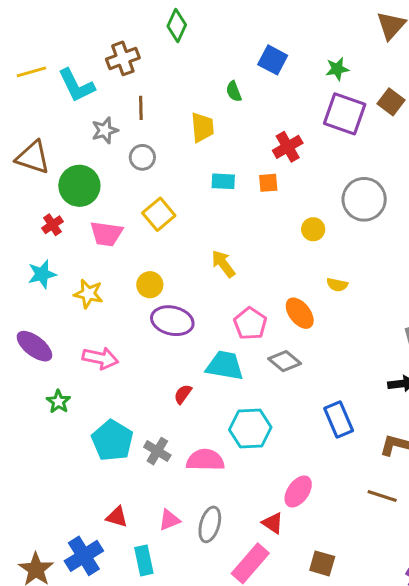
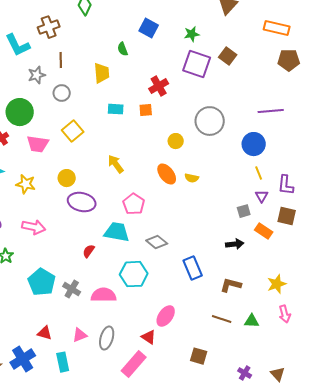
orange ellipse: (300, 313) -> (167, 174), moved
gray diamond: (285, 361) -> (157, 242), moved
brown square: (322, 563) -> (199, 356), moved

